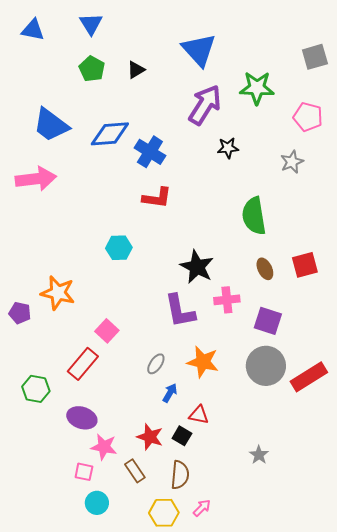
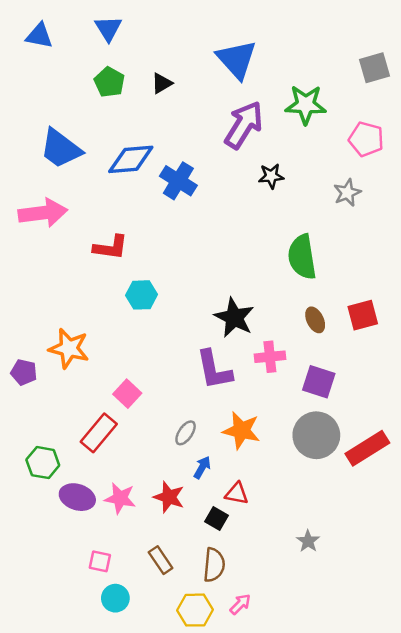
red L-shape: (157, 198) -> (111, 247), moved
purple ellipse: (82, 418) -> (77, 497), moved
red star: (150, 437) -> (169, 497), moved
pink star: (104, 447) -> (120, 498), moved

